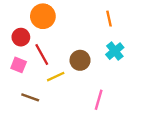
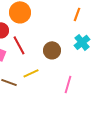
orange line: (109, 19) -> (77, 14), turned 32
yellow line: (56, 77) -> (31, 73), moved

